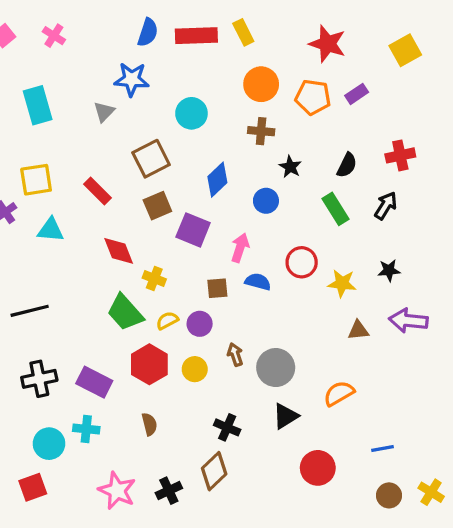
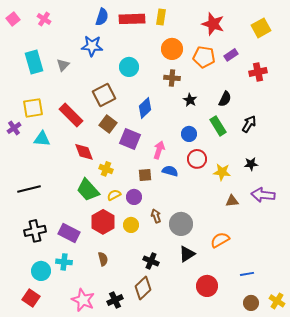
yellow rectangle: (243, 32) -> (161, 17), turned 35
gray triangle: (104, 112) -> (63, 65), moved
red cross: (400, 155) -> (258, 72), moved
red rectangle: (98, 191) -> (71, 115), size x1.4
blue circle: (266, 201) -> (189, 134), moved
brown square: (157, 206) -> (108, 124), turned -30
red square: (33, 487) -> (31, 298), turned -36

